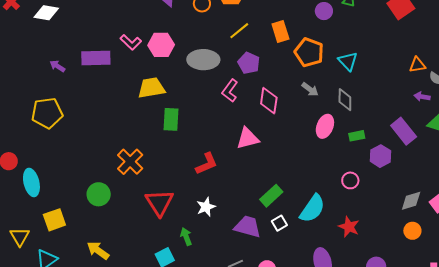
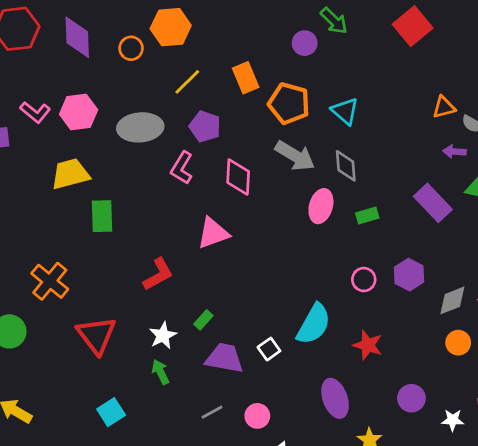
gray arrow: (310, 89) -> (295, 156), size x1.6
purple hexagon: (380, 156) -> (409, 275), moved
green rectangle: (271, 196) -> (203, 320), moved, size x0.6
green arrow: (186, 237) -> (160, 372), moved

